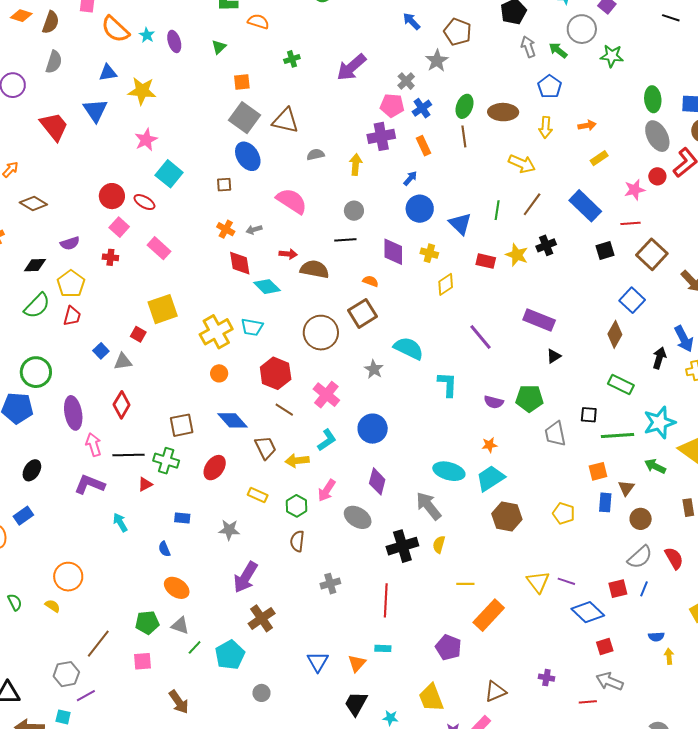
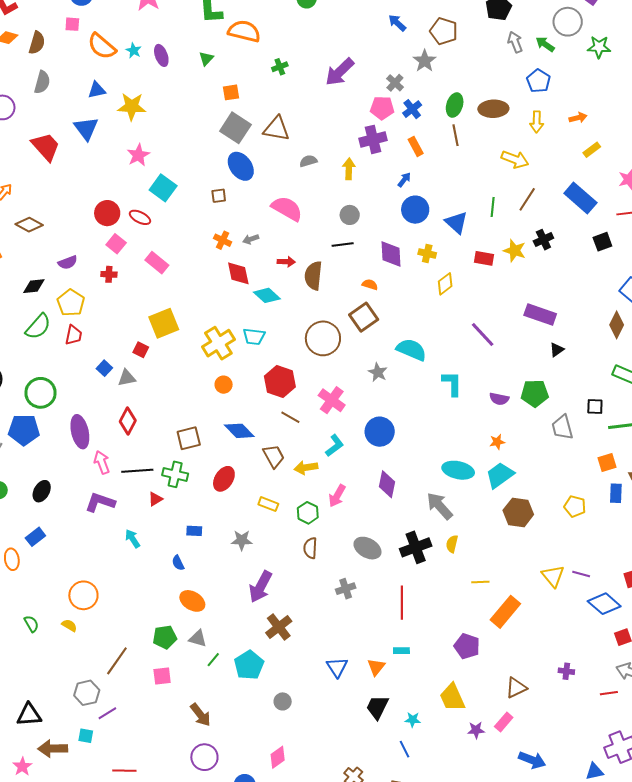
orange semicircle: (258, 22) -> (244, 31), size x1.5
brown semicircle: (315, 269) -> (313, 276), turned -92
gray ellipse: (358, 517) -> (367, 548), moved

